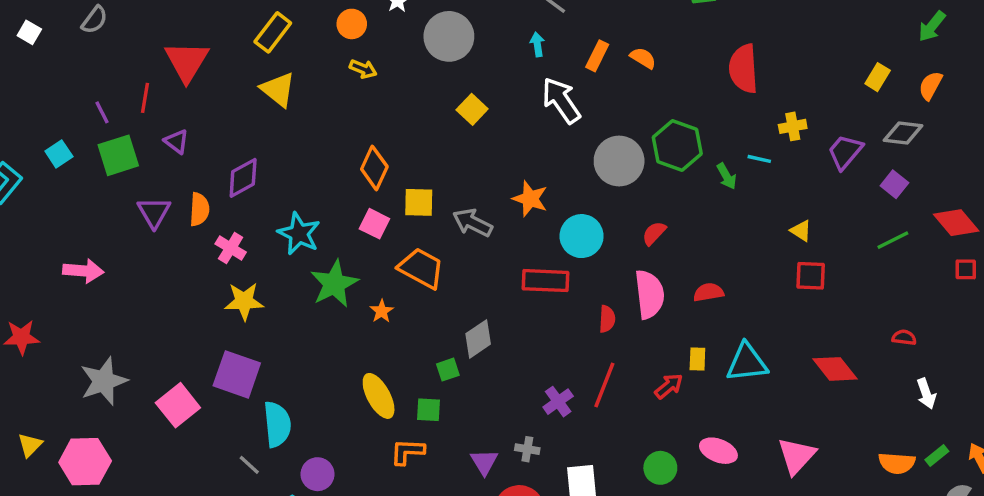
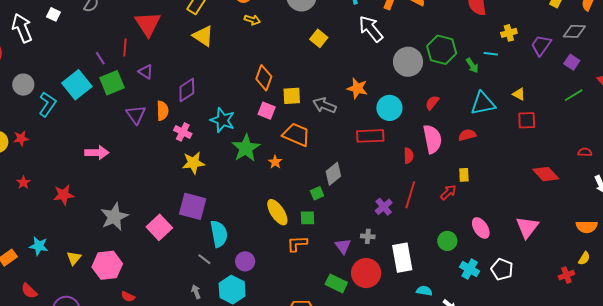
cyan square: (59, 154) -> (77, 85), size x1.8
cyan triangle: (747, 363) -> (483, 103), moved
pink ellipse: (718, 451) -> (481, 228), turned 40

